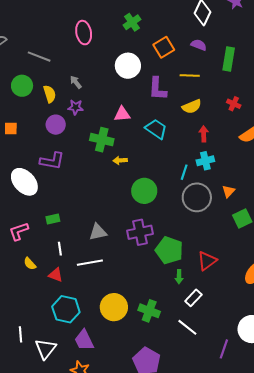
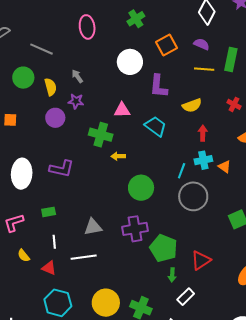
yellow line: (190, 76) -> (204, 69), moved
purple L-shape: (52, 161) -> (62, 169), moved
white ellipse: (24, 182) -> (22, 174), turned 44
orange triangle: (228, 191) -> (225, 167), moved, turned -40

